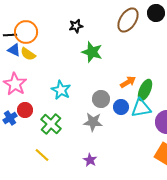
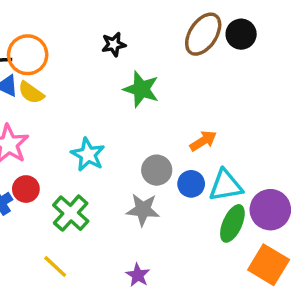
black circle: (156, 13) -> (241, 34), moved
green ellipse: (145, 90) -> (232, 223), moved

